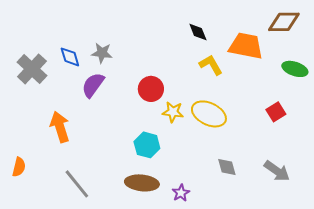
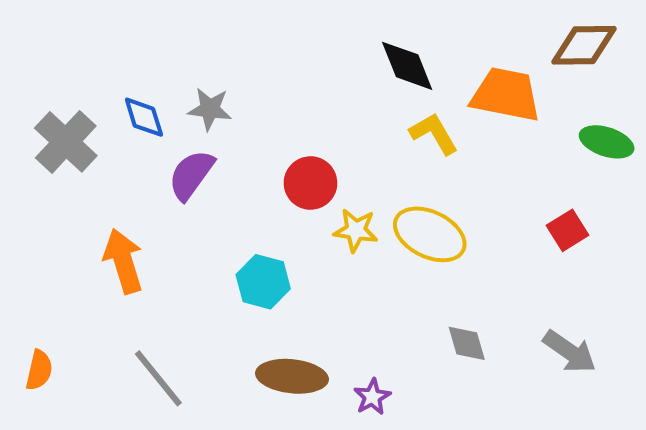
black diamond: (198, 32) -> (407, 66), size x1.4
cyan hexagon: (147, 145) -> (263, 282), moved
orange semicircle: (19, 167) -> (39, 370), moved

